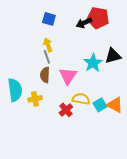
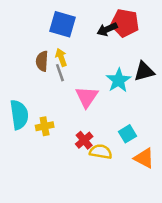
blue square: (49, 19) -> (62, 24), size x1.5
brown semicircle: (45, 75) -> (42, 61), moved
yellow semicircle: (81, 99) -> (101, 152), moved
orange triangle: (115, 105) -> (144, 158), moved

